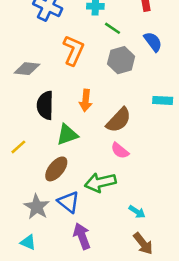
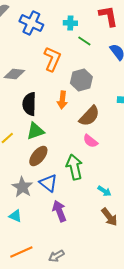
gray hexagon: (121, 60) -> (81, 80), moved
green triangle: (67, 135) -> (35, 131), moved
green arrow: (100, 182) -> (74, 167), turned 90

